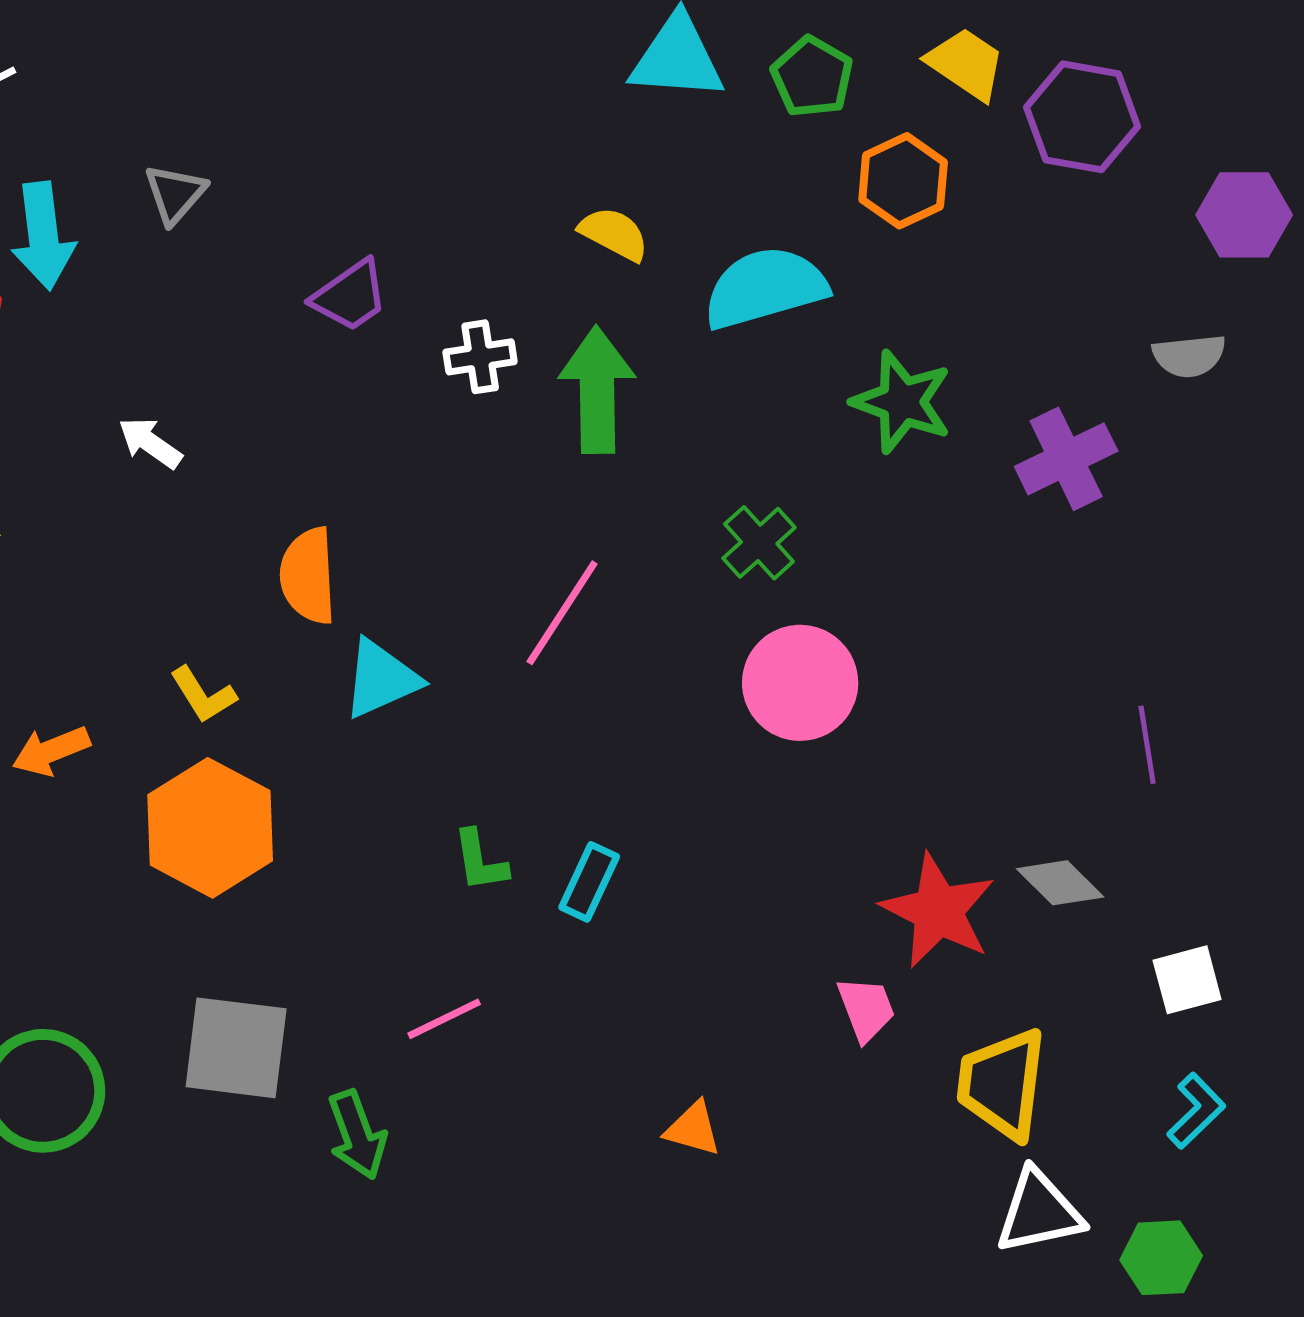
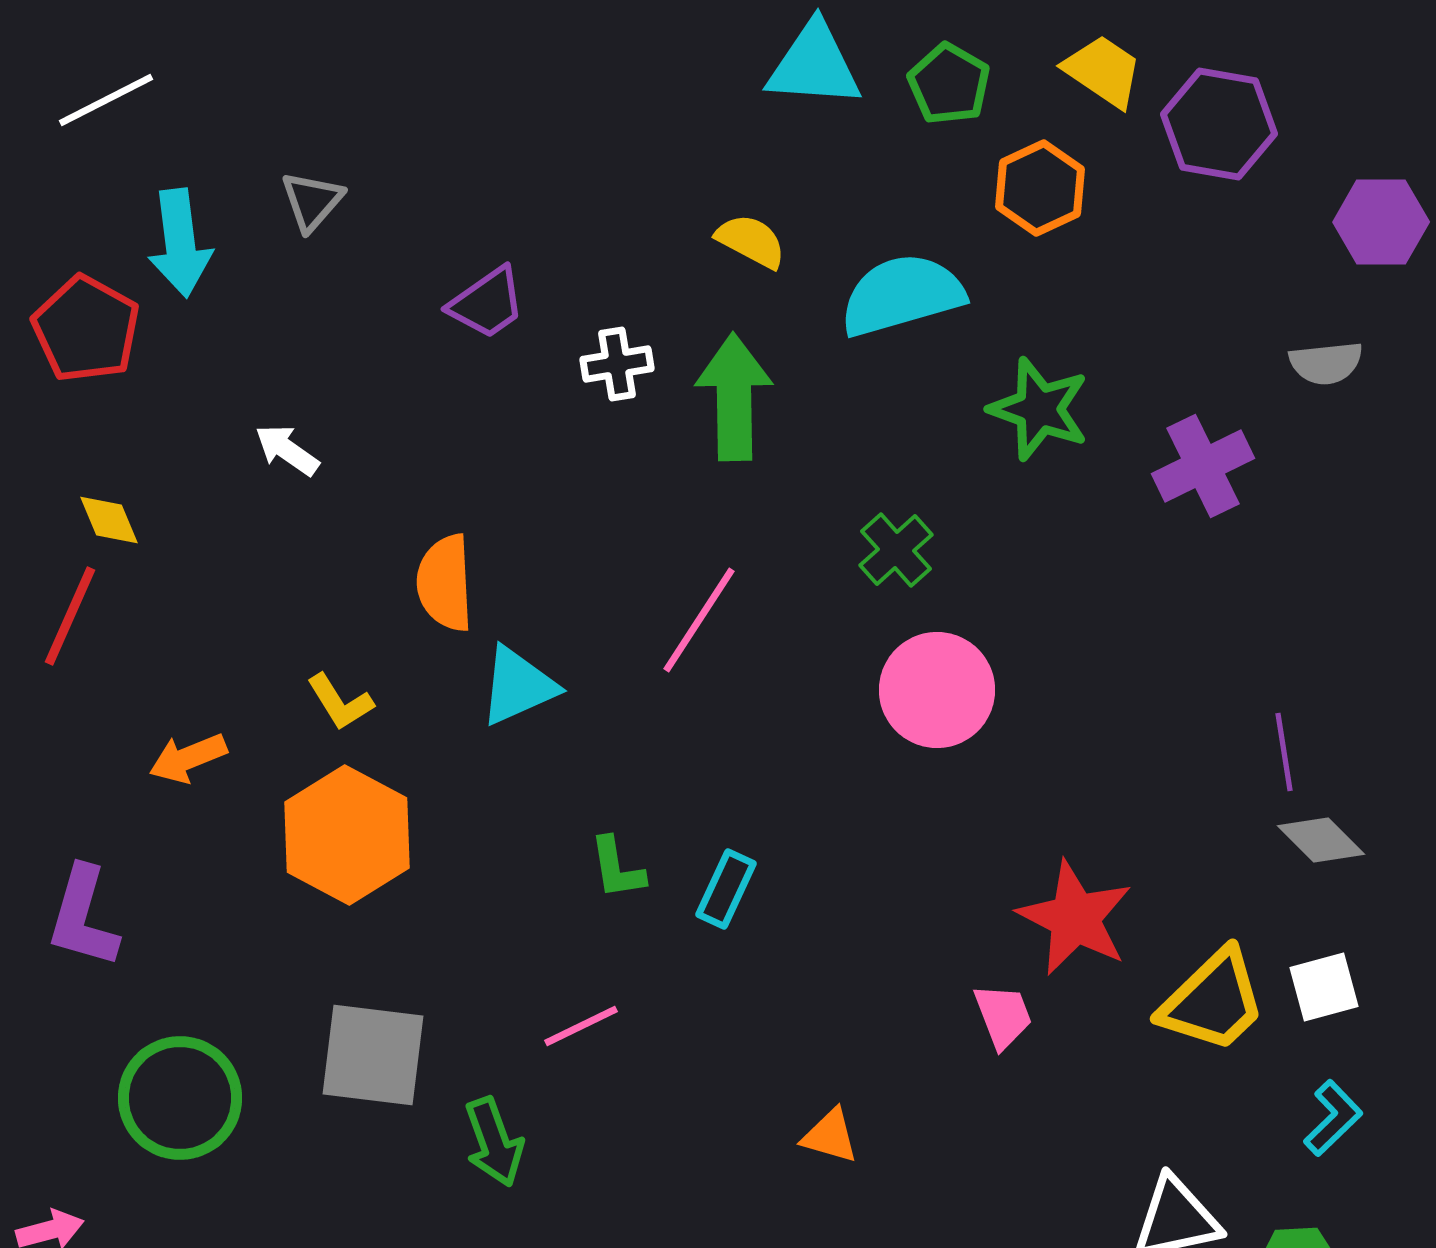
gray diamond: (1060, 883) -> (1321, 840), moved
yellow trapezoid: (1002, 1084) -> (1213, 1001), moved, turned -141

